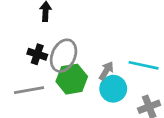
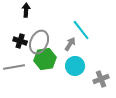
cyan line: (144, 65) -> (81, 30), moved, turned 40
gray arrow: (106, 71) -> (70, 44), moved

